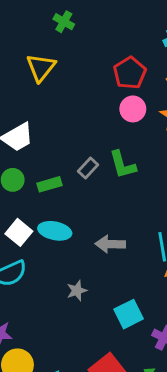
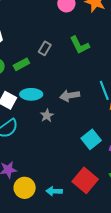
green L-shape: (122, 165) -> (80, 45), moved
gray star: (77, 291) -> (47, 116), moved

